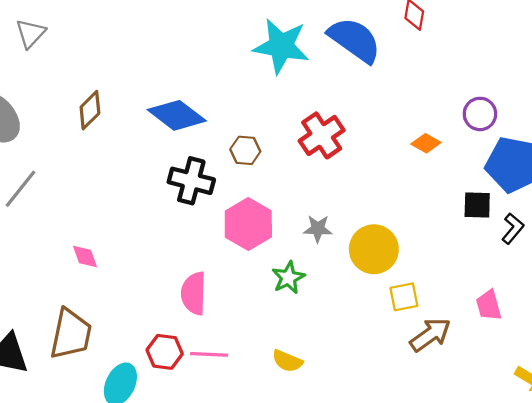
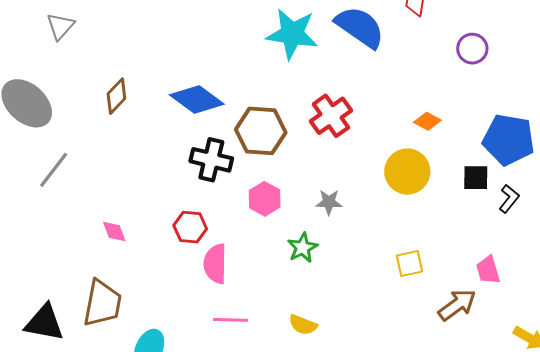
purple circle: (480, 114) -> (472, 49), moved
brown hexagon: (245, 150) -> (261, 131), size x1.8
pink hexagon: (248, 224) -> (265, 199), size x0.7
yellow circle: (374, 249) -> (407, 172), moved
brown arrow: (430, 335) -> (457, 305), moved
red hexagon: (165, 352) -> (190, 227), moved

